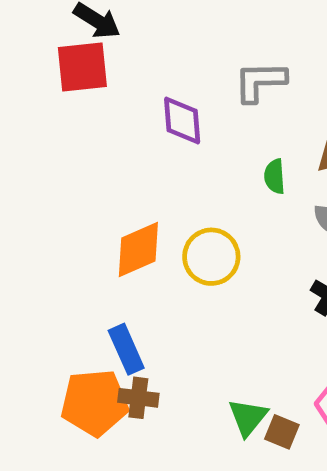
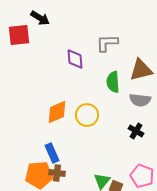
red square: (82, 67) -> (19, 35), moved
green semicircle: (275, 176) -> (113, 82), size x1.5

